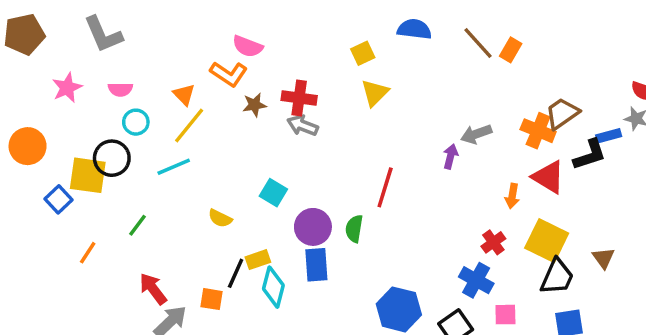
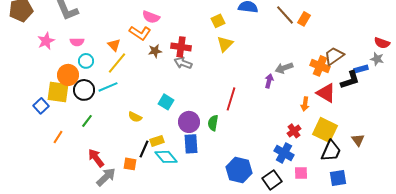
orange circle: (28, 146) -> (68, 75), moved
black circle: (112, 158) -> (84, 90), moved
cyan diamond: (273, 287) -> (166, 157), turned -55

